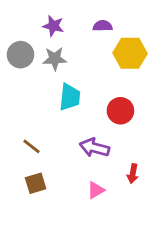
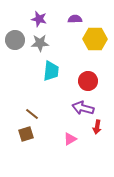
brown line: (31, 146) -> (32, 114), moved
purple arrow: (94, 148) -> (83, 108), moved

